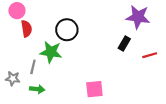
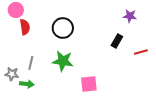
purple star: (138, 17) -> (130, 16), size x0.6
green star: (51, 52) -> (63, 61), moved
green arrow: (37, 89) -> (27, 84), moved

